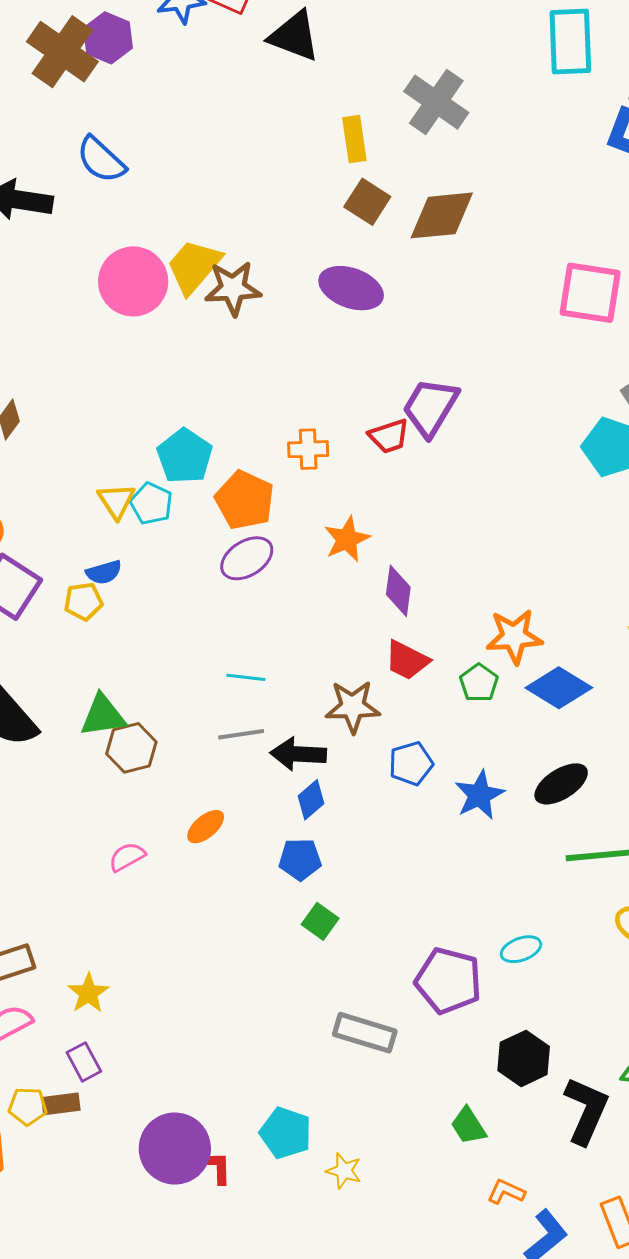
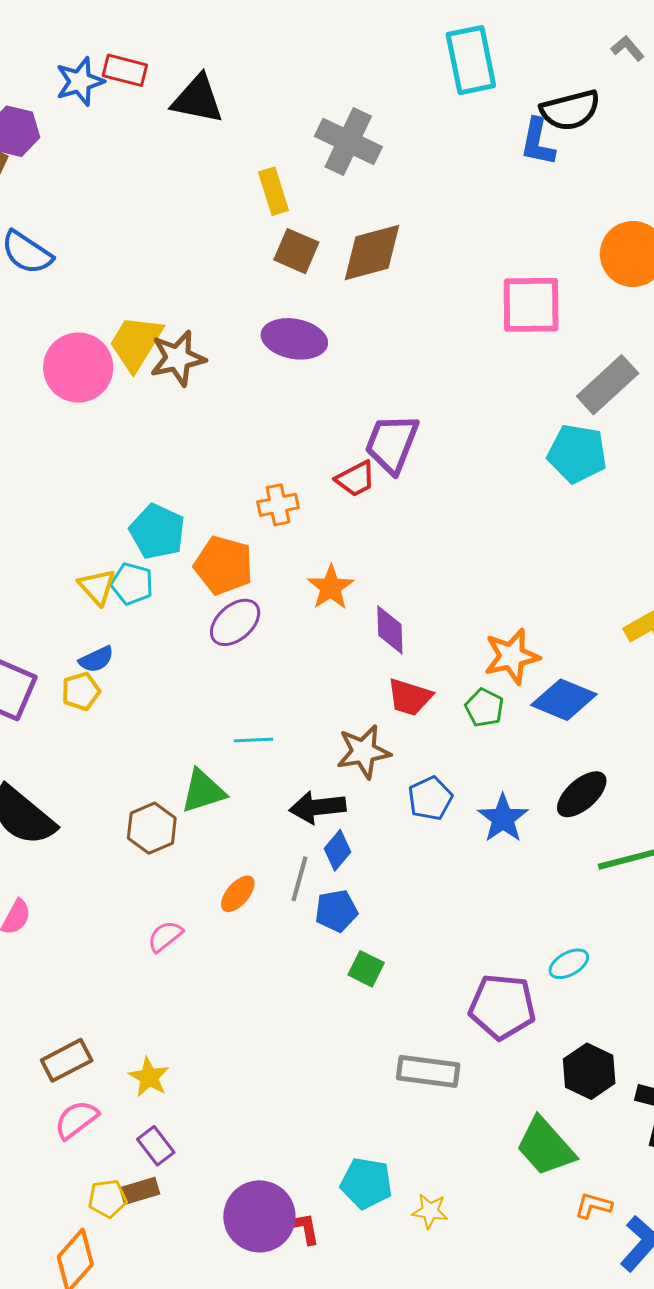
green triangle: (103, 715) -> (203, 791), moved
gray line: (241, 734) -> (299, 879), moved, turned -57
green trapezoid: (468, 1126) -> (545, 1147), size x1.6

